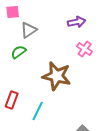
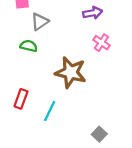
green semicircle: (19, 52) -> (29, 46), turned 49

